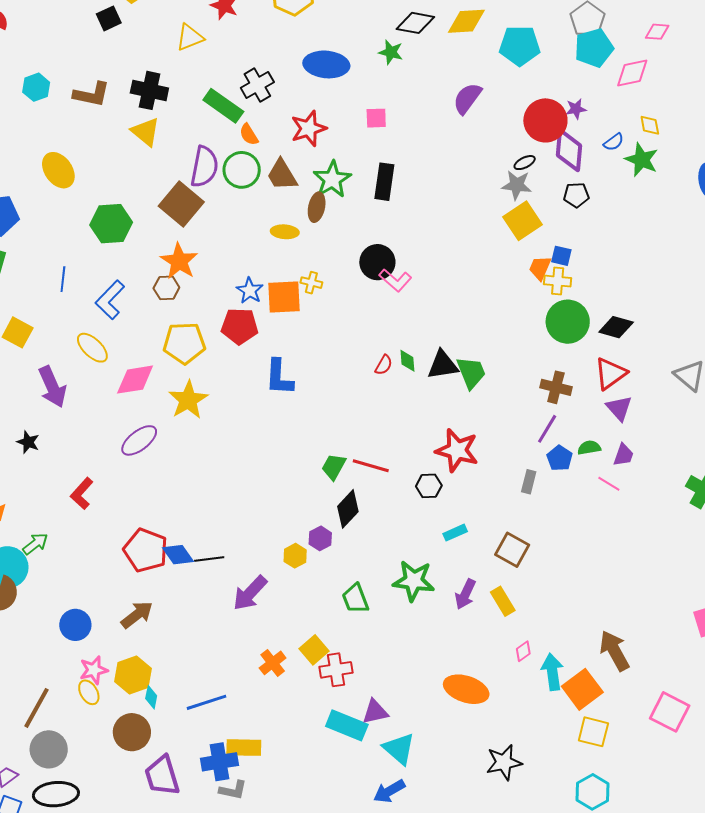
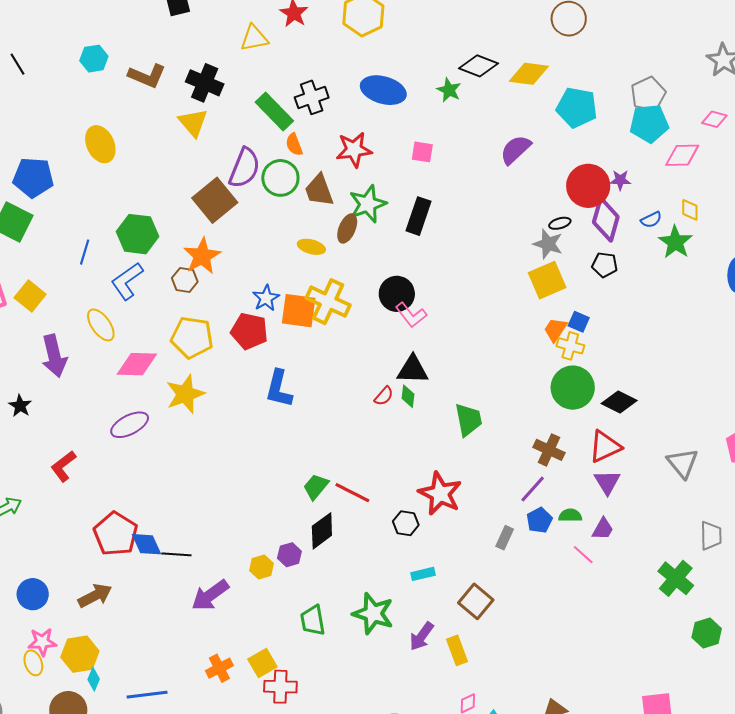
green hexagon: (111, 224) -> (138, 234), moved
yellow cross: (311, 283) -> (328, 302), size x2.0
black triangle: (443, 365) -> (413, 370), moved

